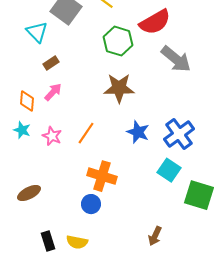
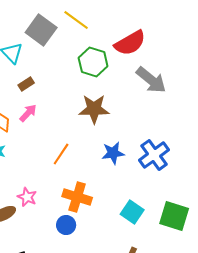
blue star: (138, 132) -> (113, 153), turned -30
pink star: (52, 136) -> (27, 197), moved
cyan square: (169, 170) -> (132, 212), moved

